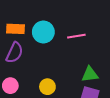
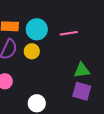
yellow circle: (47, 87) -> (32, 51), moved

